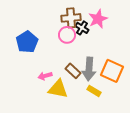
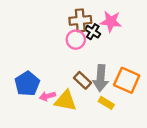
pink star: (98, 19) -> (111, 21), turned 30
blue pentagon: (27, 42) -> (27, 84), moved
pink arrow: (45, 76) -> (47, 96), moved

